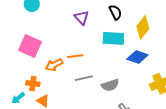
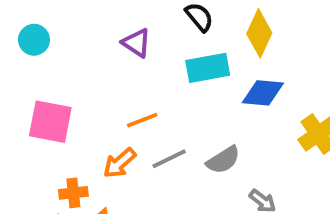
orange arrow: (54, 65) -> (120, 163), moved

